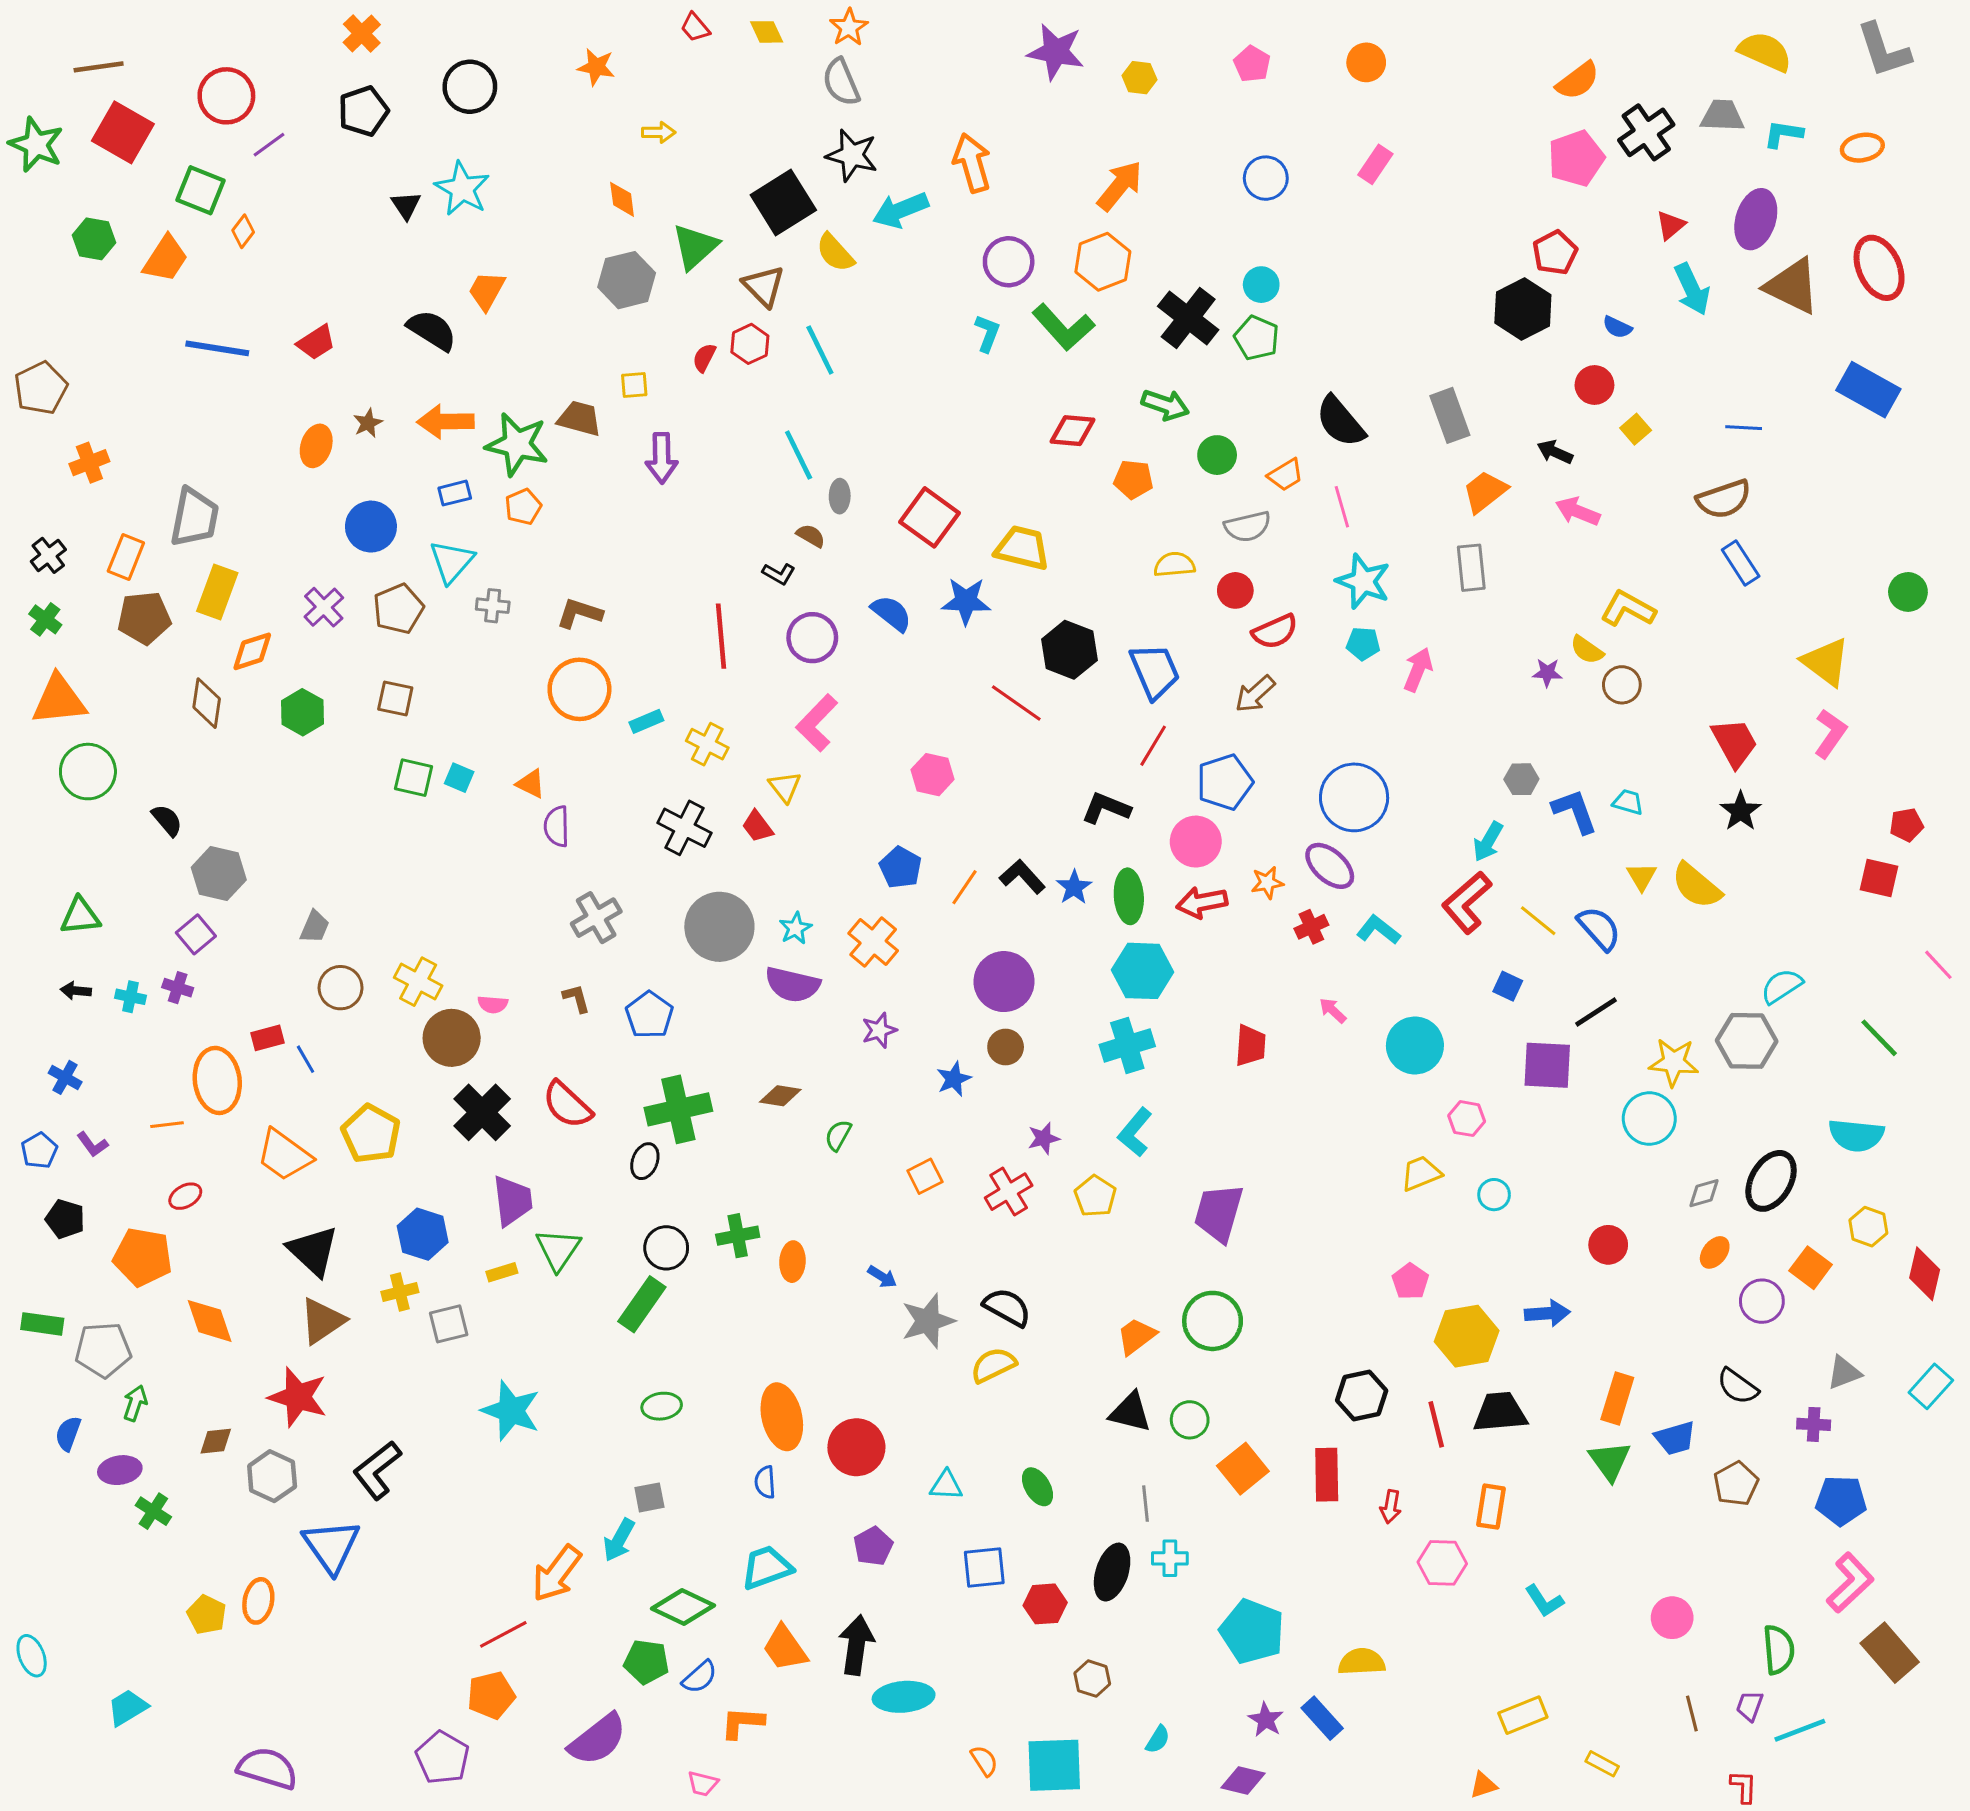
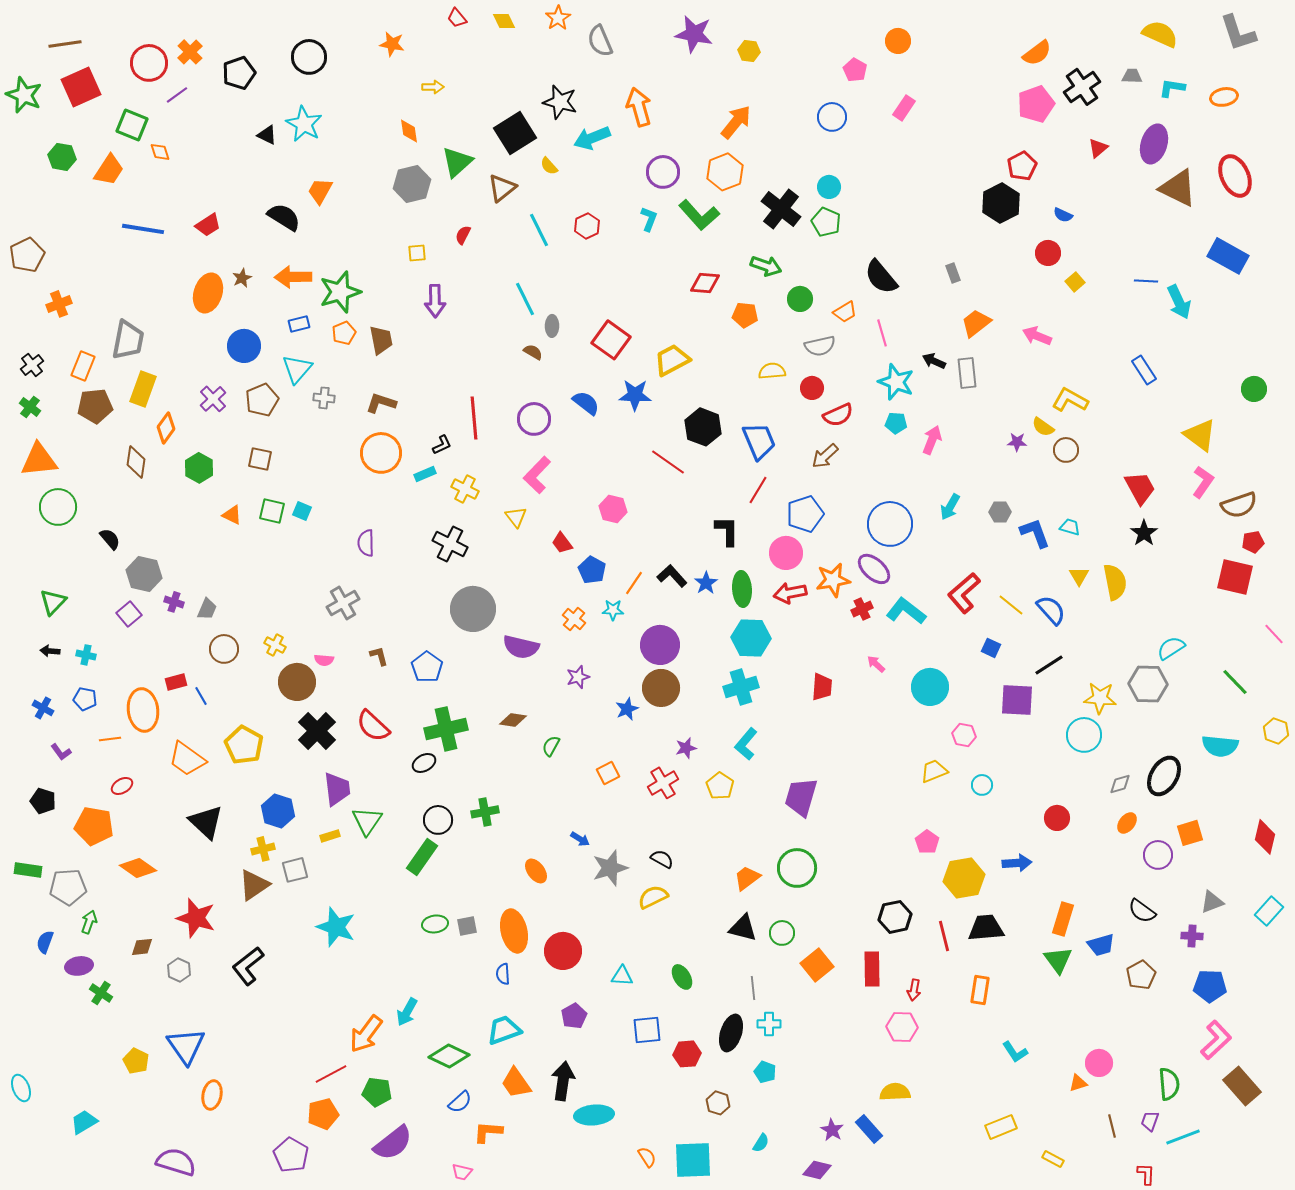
orange cross: (362, 33) -> (190, 52), moved
pink pentagon: (1252, 64) -> (855, 70), moved
gray semicircle: (841, 82) -> (600, 41), moved
gray trapezoid: (1722, 116) -> (1132, 76), size x0.7
red square: (123, 132) -> (81, 87), turned 36
black triangle: (406, 205) -> (267, 135), turned -30
orange diamond: (243, 231) -> (160, 152), turned -55
yellow semicircle: (835, 253) -> (549, 166), size x0.7
brown triangle: (764, 286) -> (502, 188), turned 36
cyan arrow: (1692, 289) -> (1179, 302), moved
red hexagon: (750, 344) -> (587, 226), moved
gray rectangle: (1450, 415) -> (953, 273), size x0.6
brown trapezoid: (579, 418) -> (381, 340), moved, turned 64
green star: (517, 444) -> (340, 292), turned -30
orange ellipse: (316, 446) -> (208, 293), size x1.4
black arrow: (1555, 452) -> (934, 361), moved
brown semicircle: (1724, 499) -> (1239, 505), moved
yellow trapezoid: (1022, 548) -> (672, 360), turned -42
black L-shape: (779, 574) -> (442, 445), moved, turned -55
orange diamond: (252, 651) -> (166, 428), turned -36
orange triangle: (531, 784) -> (232, 515), moved
black L-shape: (1106, 808) -> (727, 531), turned 68
red trapezoid: (757, 826) -> (562, 543), moved
cyan arrow: (1488, 842) -> (950, 507), moved
red square: (1879, 878) -> (1235, 577), size x1.4
orange star: (1267, 883) -> (833, 580), size x1.6
yellow semicircle: (1696, 886) -> (1115, 582), turned -141
green triangle: (80, 916) -> (53, 602), turned -40
gray cross: (596, 918) -> (343, 603), moved
cyan star: (796, 928) -> (613, 610), moved, turned 30
cyan L-shape: (1378, 930) -> (906, 611), size x1.4
orange cross: (873, 942) -> (574, 619), size x0.7
yellow cross: (418, 982) -> (275, 645), size x0.7
purple cross: (178, 988) -> (174, 602), moved
brown circle: (1006, 1047) -> (661, 688), size x1.6
blue pentagon: (39, 1150) -> (85, 699), moved, turned -30
black ellipse: (645, 1161) -> (424, 763), turned 40
yellow hexagon: (1868, 1227) -> (1276, 731), moved
orange ellipse: (792, 1262) -> (536, 871), moved, turned -40
orange square: (1811, 1268) -> (1190, 833), turned 36
black semicircle: (1007, 1307) -> (662, 859), size x0.7
orange diamond: (210, 1321) -> (138, 868), turned -36
brown triangle: (322, 1321) -> (254, 885), moved
gray hexagon: (272, 1476) -> (179, 970), size x0.7
gray square: (649, 1497) -> (467, 926), moved
blue triangle: (331, 1546) -> (186, 1046), moved
pink hexagon: (1442, 1563) -> (902, 1027), moved
orange ellipse: (258, 1601) -> (212, 1095), moved
cyan pentagon: (1252, 1631) -> (765, 1072), moved, size x0.5
green pentagon: (646, 1662) -> (377, 1092), moved
orange triangle: (1483, 1785) -> (1078, 1083), moved

